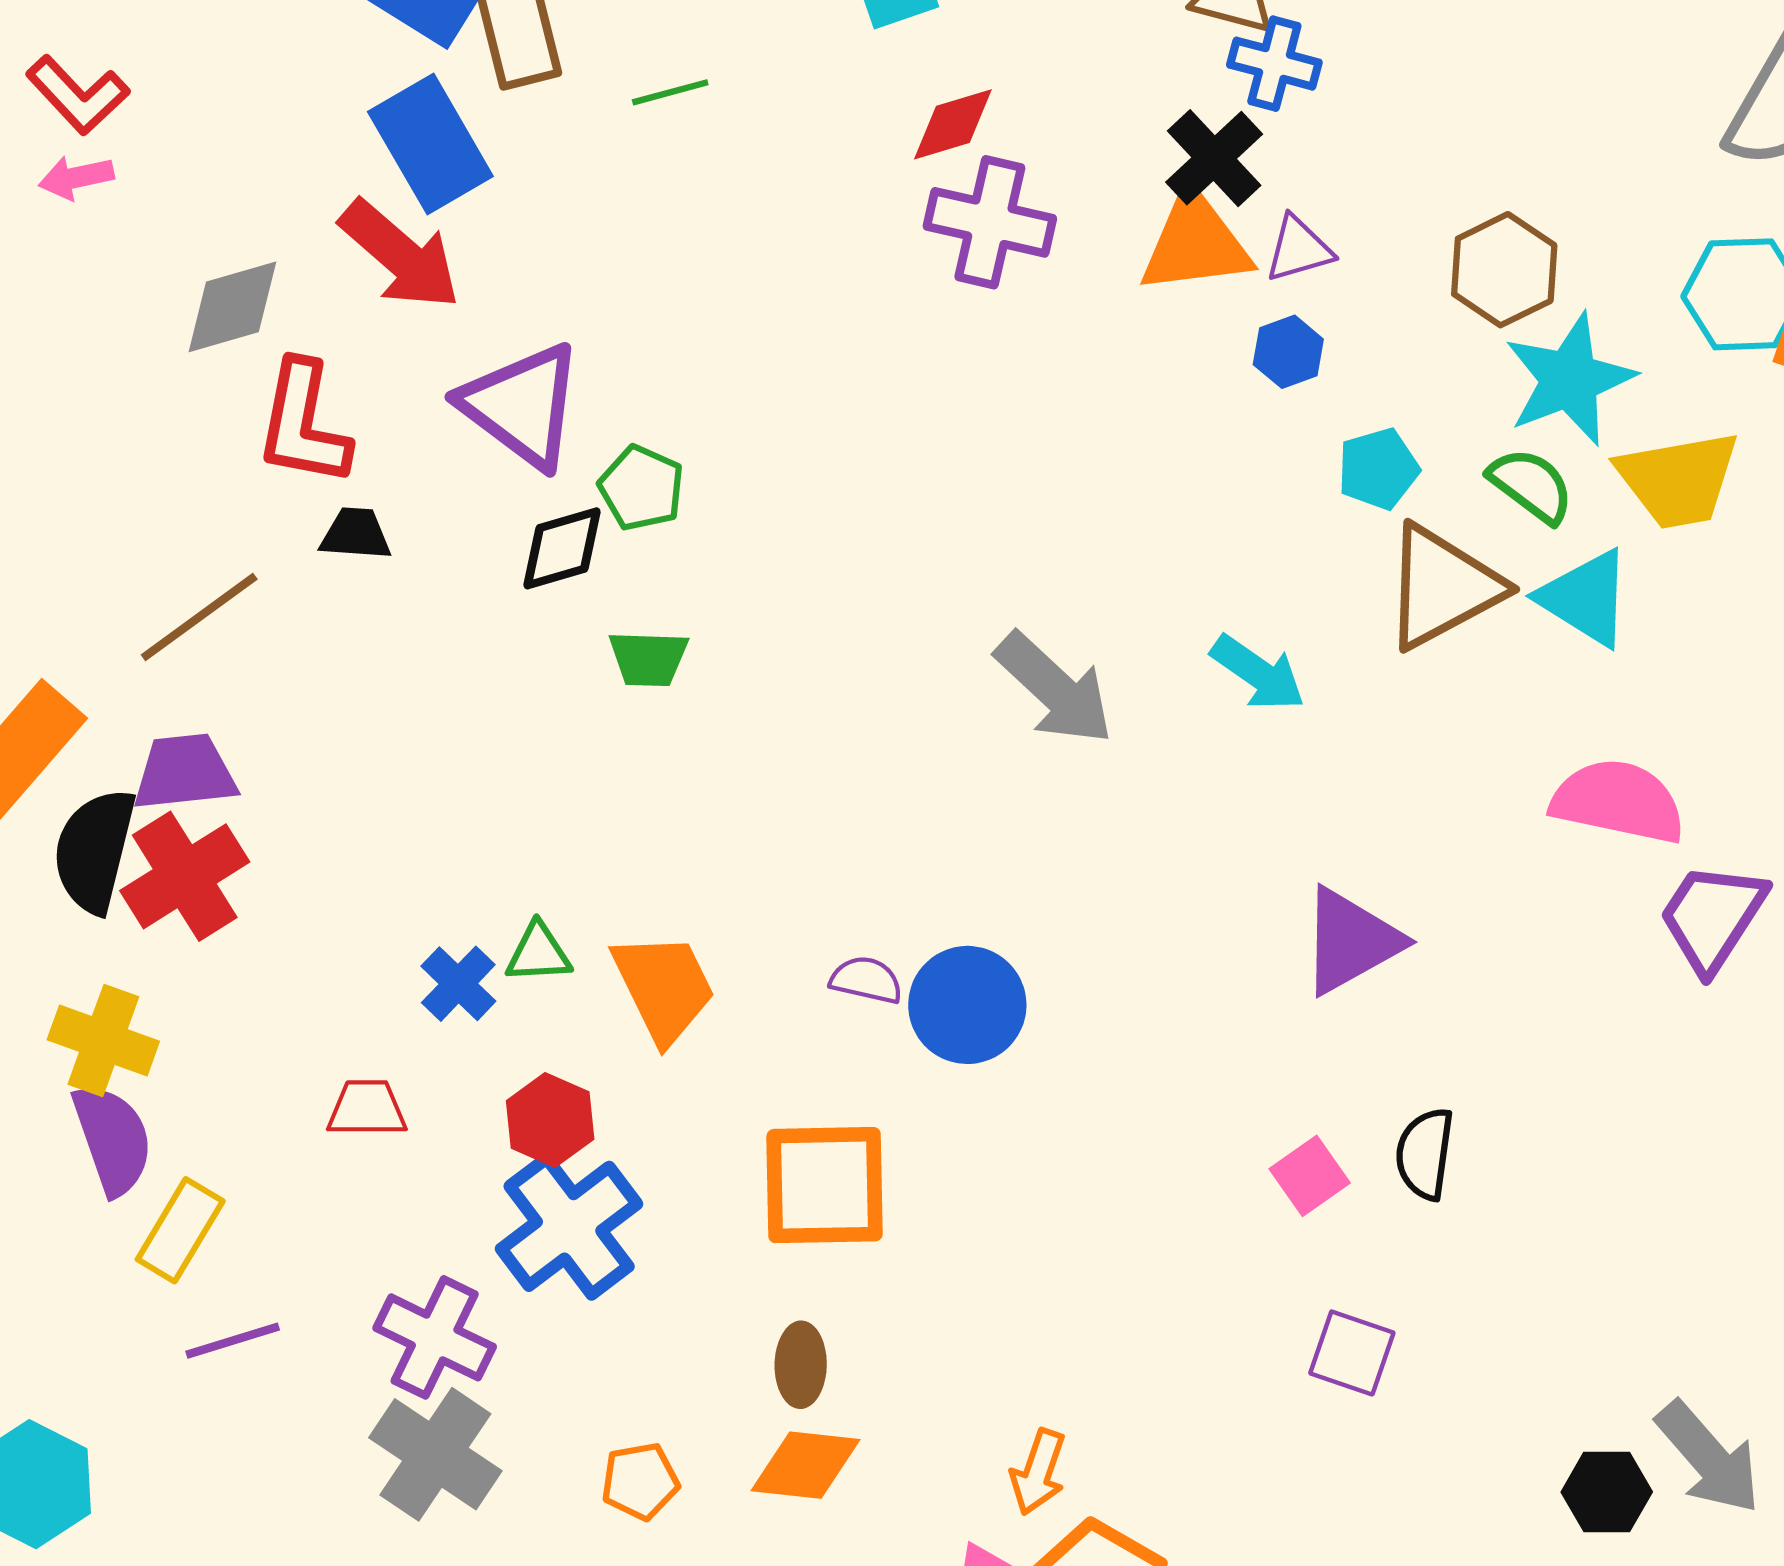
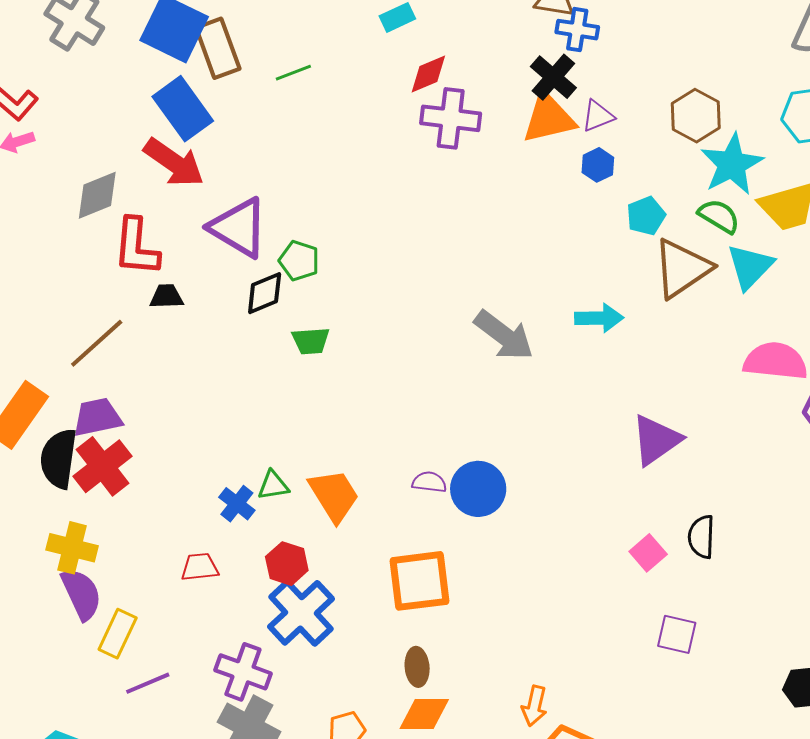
cyan triangle: (1585, 598) -> (750, 267), turned 48
cyan arrow: (1258, 673) -> (599, 318), turned -30

